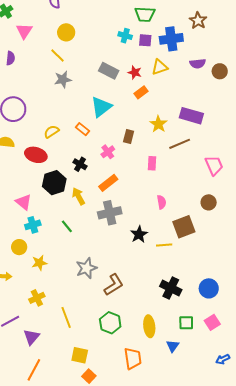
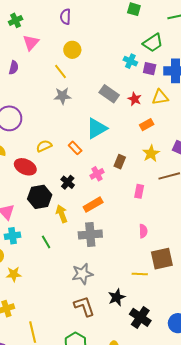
green trapezoid: (145, 14) -> (153, 43), turned -45
orange rectangle: (141, 92) -> (147, 125), moved
black star: (139, 234) -> (117, 297), moved
gray star: (86, 268) -> (82, 274), moved
brown L-shape: (114, 285) -> (84, 306), turned -85

